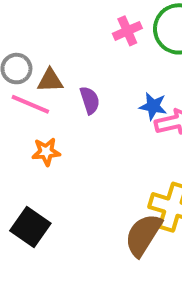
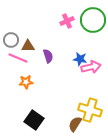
black square: (30, 227) -> (34, 120), moved
brown semicircle: (143, 235) -> (75, 124), size x0.7

